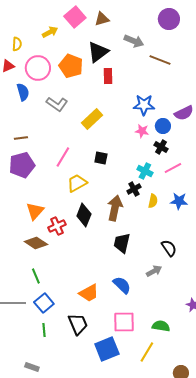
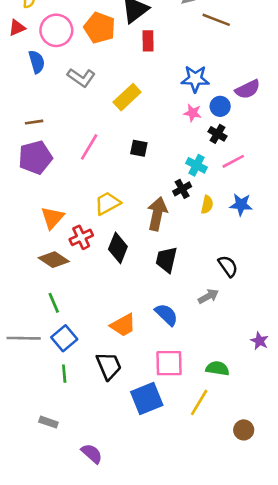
yellow trapezoid: (77, 183) -> (107, 203), moved
black diamond: (84, 215) -> (118, 248), moved

